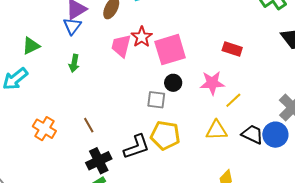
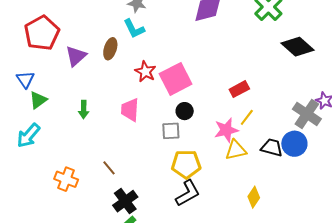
blue triangle: (72, 26) -> (25, 79), moved
pink trapezoid: (121, 46) -> (130, 110), moved
red rectangle: (232, 49) -> (239, 89), moved, turned -36
pink star: (212, 83) -> (226, 130), moved
black L-shape: (137, 147) -> (188, 193), moved

